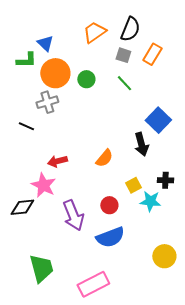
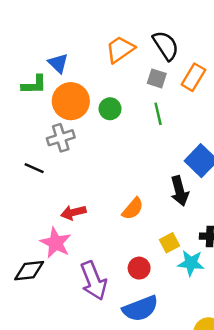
black semicircle: (130, 29) -> (166, 46), turned -55
green line: (124, 83) -> (158, 114), turned 30

